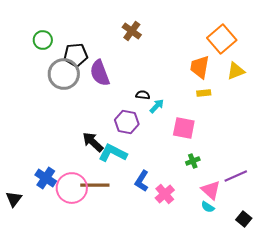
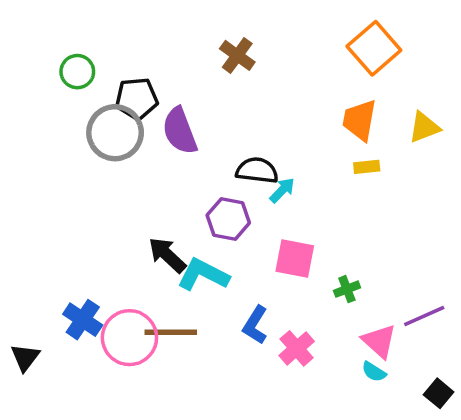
orange square: (222, 39) -> (374, 48), moved
black semicircle: (143, 95) -> (257, 170), size x1.6
pink square: (184, 128) -> (295, 259), moved

